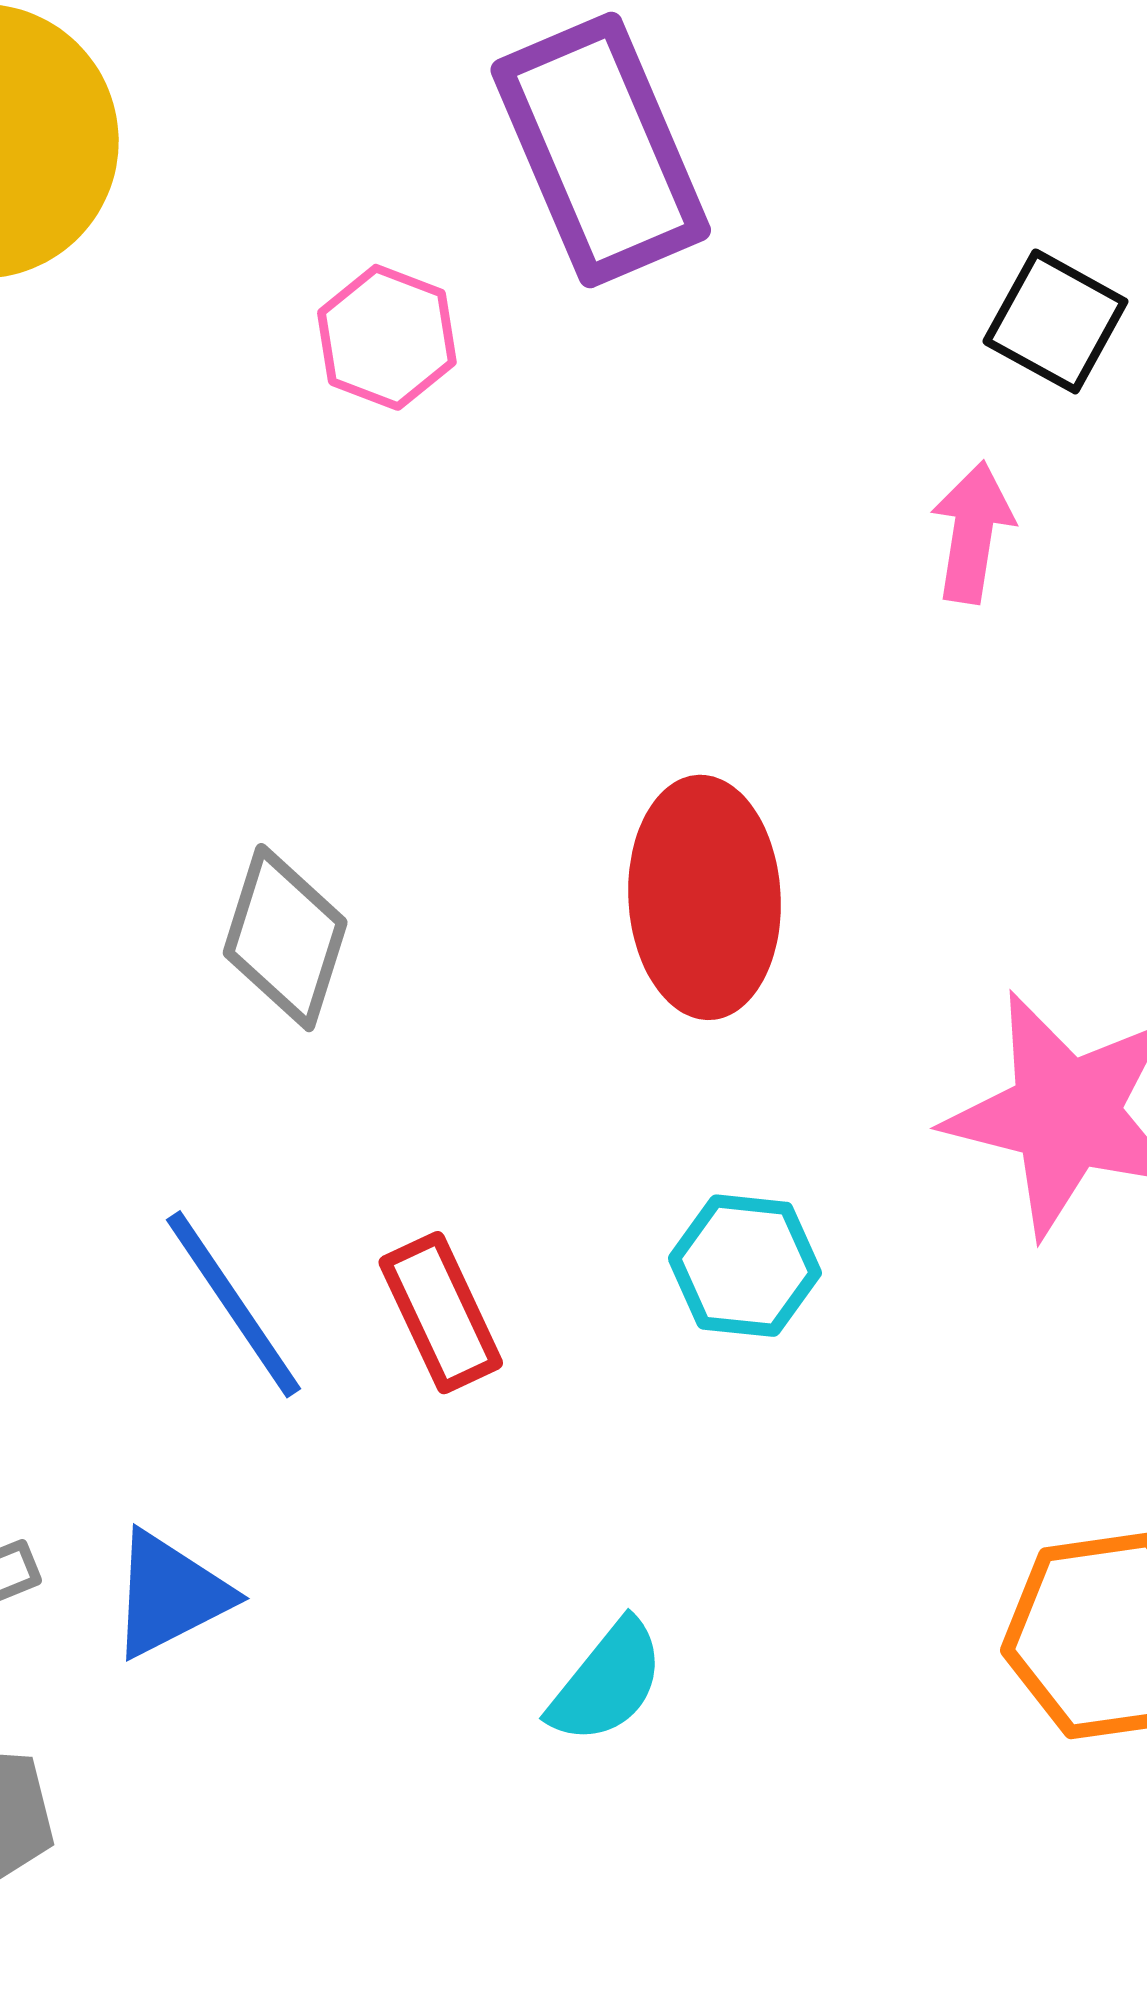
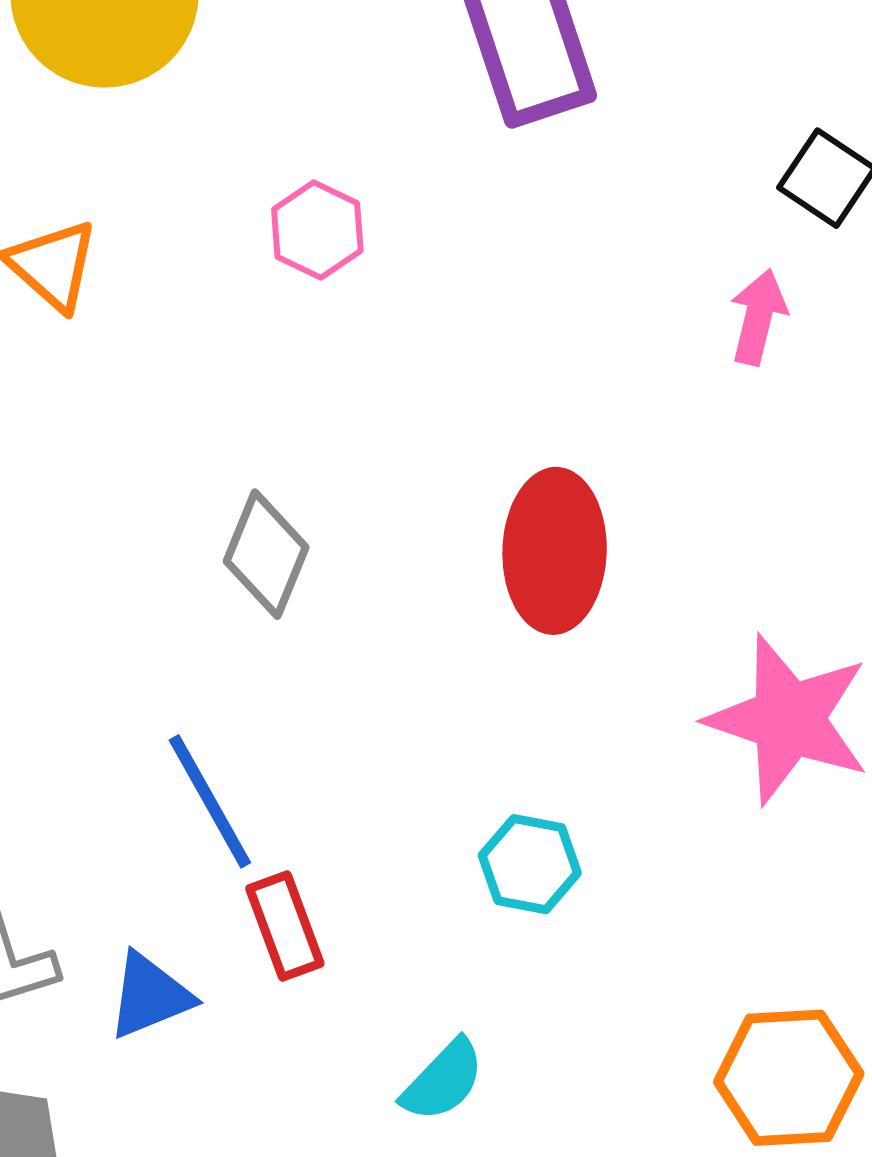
pink hexagon: (387, 337) -> (317, 230), moved
cyan hexagon: (745, 1266) -> (530, 864), moved
red rectangle: (441, 1313) -> (285, 926), moved

